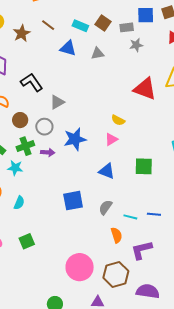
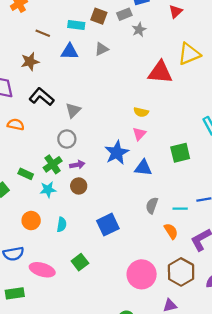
brown star: (22, 33) -> (30, 62), moved, turned 30
brown circle: (20, 120) -> (79, 186), moved
blue star: (75, 139) -> (117, 153), moved
blue square: (73, 201) -> (108, 225), moved

